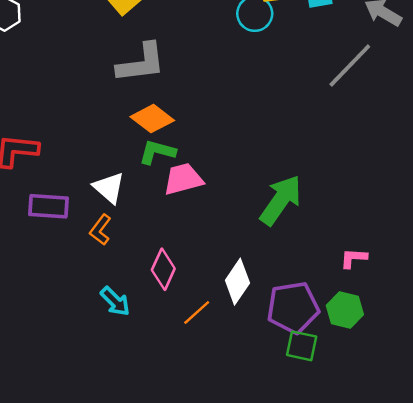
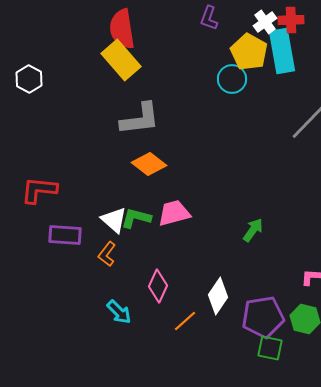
green L-shape: (157, 152) -> (136, 218), moved
green arrow: (281, 200) -> (253, 230), size x0.6

